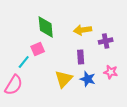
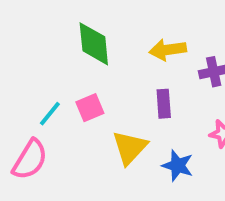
pink square: (38, 49) -> (90, 108), moved
blue star: (88, 79) -> (178, 166), moved

